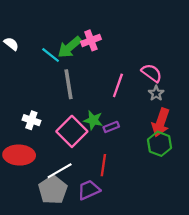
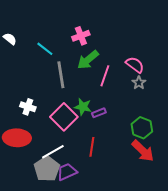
green arrow: (70, 47) -> (88, 60), moved
red arrow: (161, 122) -> (143, 151), moved, turned -65
purple trapezoid: (89, 190) -> (67, 172), moved

